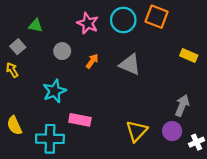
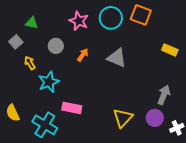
yellow arrow: (12, 70) -> (30, 63), moved
cyan cross: (50, 139) -> (45, 125), turned 30

